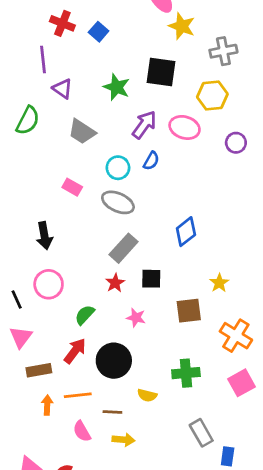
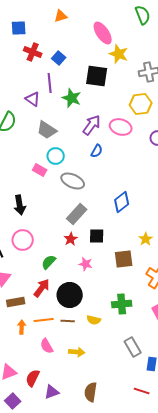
purple line: (43, 59) -> (50, 83), moved
black square: (161, 72) -> (97, 76), moved
cyan circle: (118, 168) -> (56, 156), moved
brown line: (112, 412) -> (68, 321), moved

